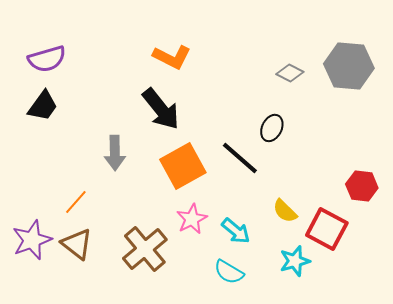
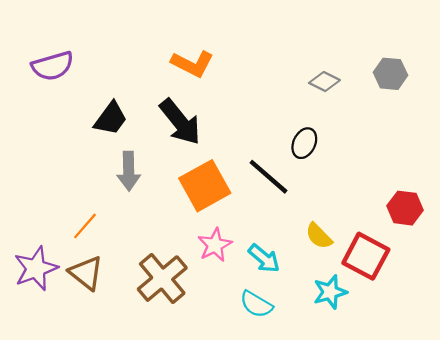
gray hexagon: (349, 66) -> (390, 74), size x0.6
black trapezoid: (43, 106) -> (111, 119), moved

